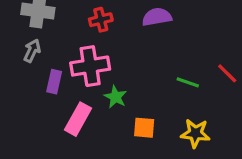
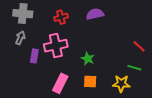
green line: (188, 82) -> (134, 68), moved
green star: (115, 97) -> (88, 59), moved
pink rectangle: (78, 119) -> (60, 83), moved

